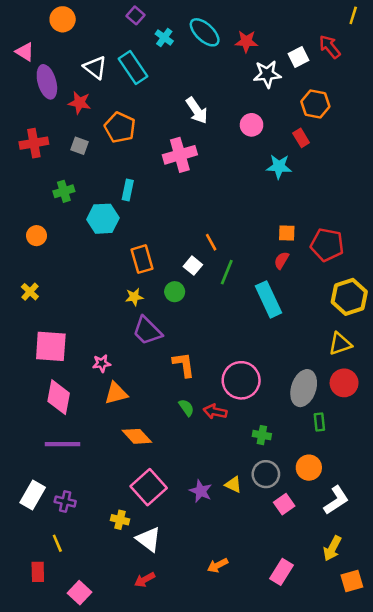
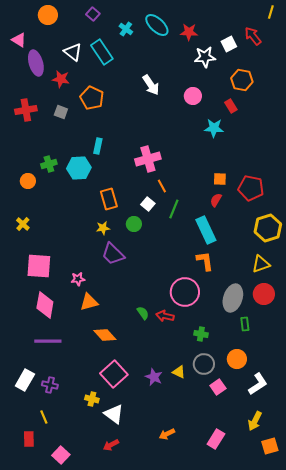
purple square: (136, 15) -> (93, 14), moved
pink cross: (180, 155) -> (148, 159), moved
green cross: (64, 191) -> (49, 164), moved
orange L-shape: (184, 365) -> (205, 261), moved

